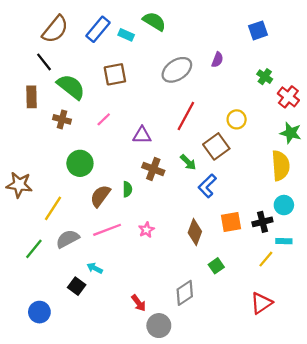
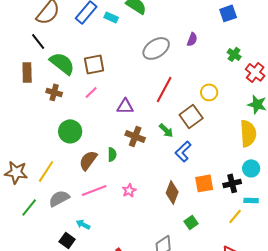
brown square: (115, 74) -> (94, 64), moved
brown star: (19, 185) -> (16, 172), moved

